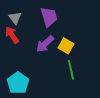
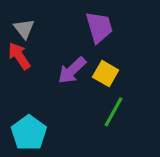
purple trapezoid: (49, 17) -> (99, 27), moved
green line: (71, 70) -> (114, 112), turned 42

